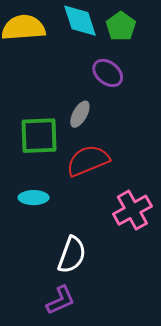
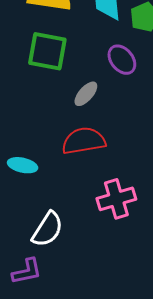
green square: (39, 136) -> (47, 51), moved

